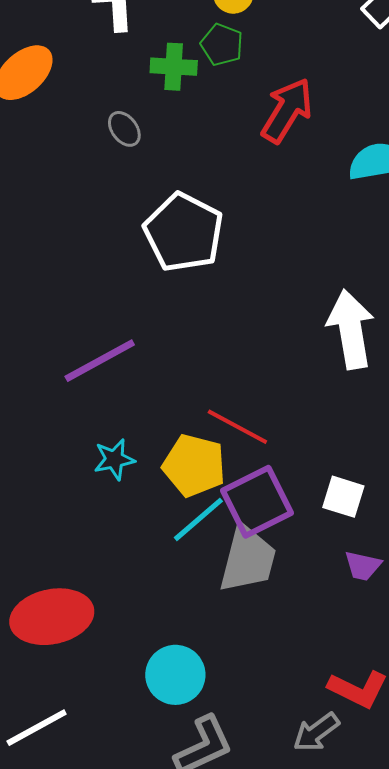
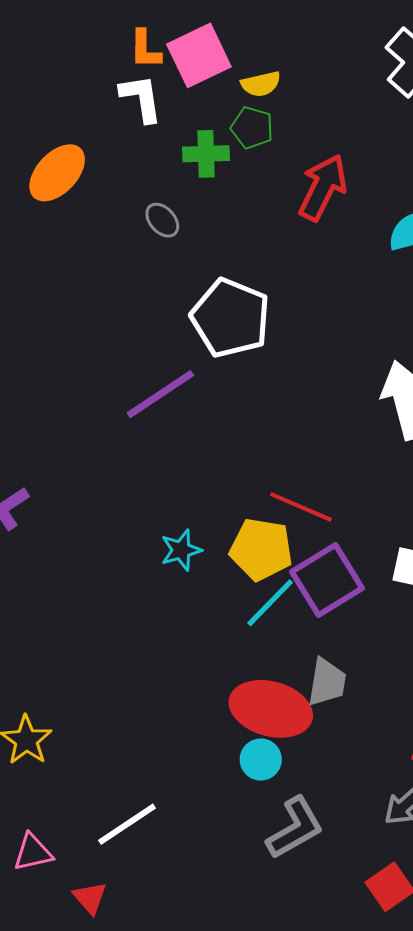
purple line: (100, 361) -> (160, 394), moved
gray trapezoid: (248, 559) -> (327, 682), moved, size x0.7
red ellipse: (52, 617) -> (271, 709), moved, turned 32
cyan circle: (175, 675) -> (261, 760), size x0.7

